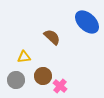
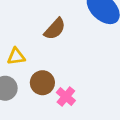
brown semicircle: (52, 37) -> (55, 29), turned 90

